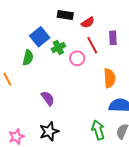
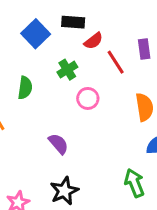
red semicircle: (88, 22) -> (93, 41), moved
blue square: (40, 37) -> (36, 34), moved
pink circle: (77, 58) -> (88, 98), moved

